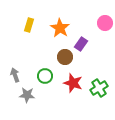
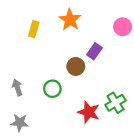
orange star: (60, 28) -> (70, 20), moved
red star: (73, 83) -> (89, 112), moved
gray star: (27, 95) -> (20, 123), moved

